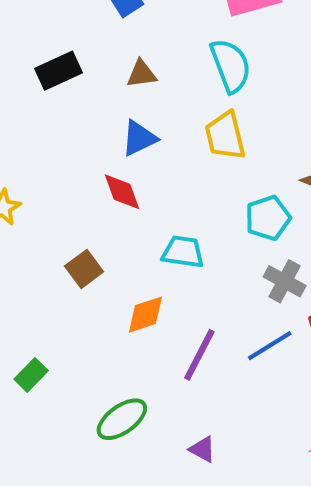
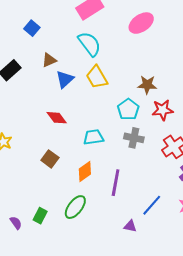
blue triangle: (139, 138) -> (65, 79), moved
gray cross: (285, 281) -> (134, 138), moved
blue line: (270, 346) -> (152, 205), moved
green ellipse: (122, 419) -> (75, 207), moved

